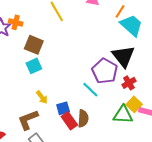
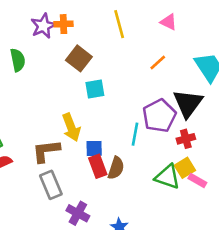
orange line: (120, 11) -> (158, 62), moved
orange cross: (16, 22) -> (63, 24), turned -32
cyan square: (34, 66) -> (95, 89), moved
cyan line: (90, 90) -> (135, 134), turned 42
yellow arrow: (42, 97) -> (71, 127), size x1.5

